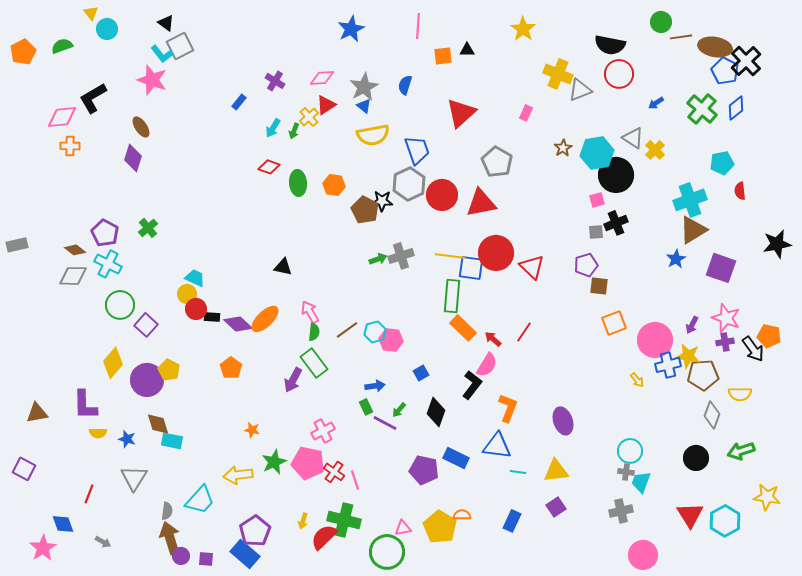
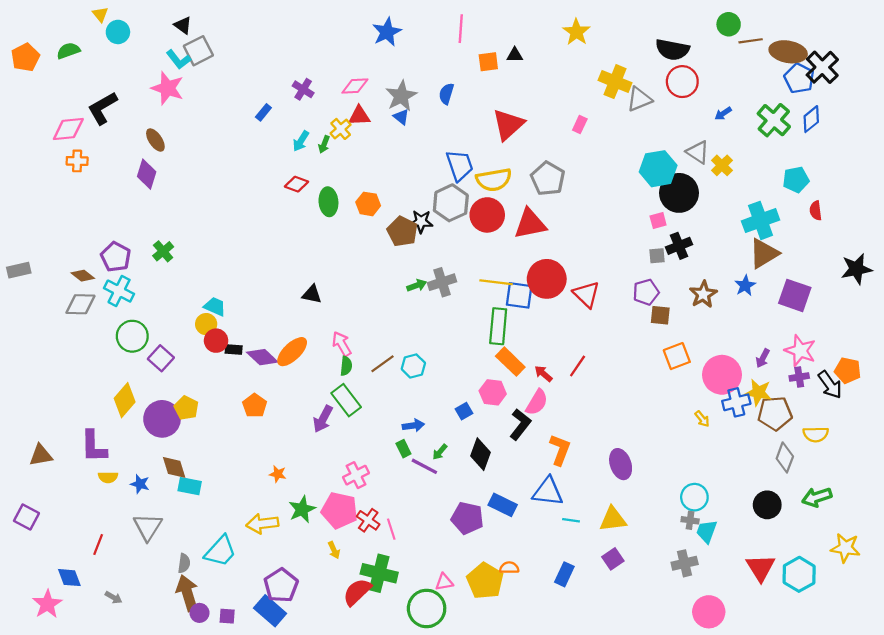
red triangle: (326, 105) -> (359, 116), turned 30
yellow semicircle: (373, 135) -> (494, 180), moved
brown star: (563, 148) -> (703, 294), moved, size x1.4
pink hexagon: (391, 340) -> (493, 392), moved
yellow arrow: (303, 521) -> (334, 550), moved, turned -42

